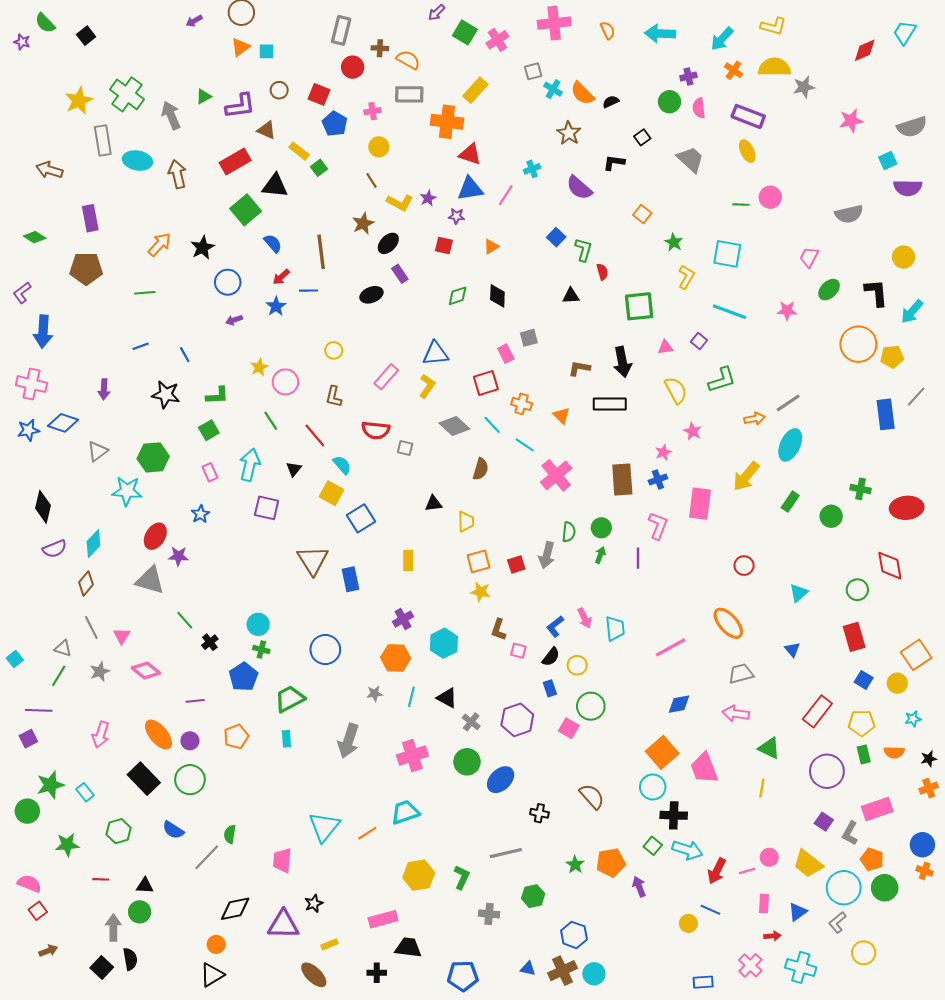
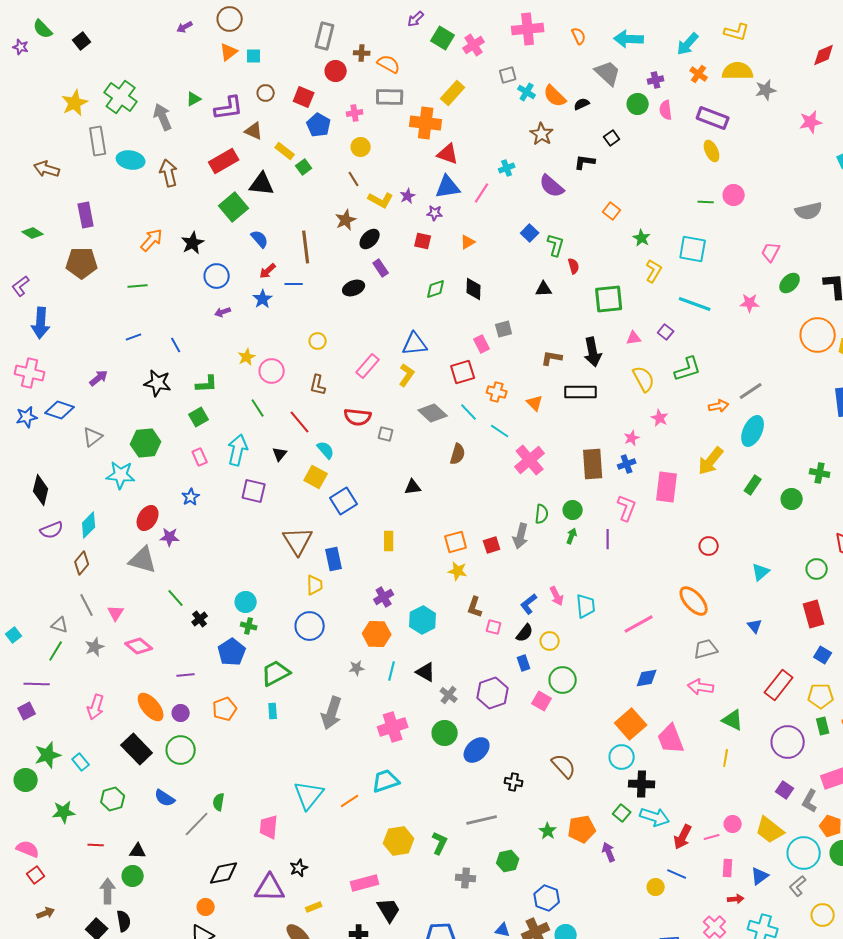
gray trapezoid: (691, 159) -> (608, 73), moved
purple arrow: (104, 389) -> (99, 378), turned -132
yellow trapezoid: (466, 521) -> (315, 585), moved
black trapezoid: (408, 948) -> (389, 910), turned 52

